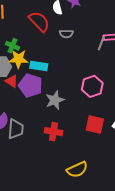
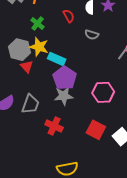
red semicircle: (39, 22) -> (69, 16), size x0.6
green cross: (12, 46) -> (38, 24), moved
purple pentagon: (30, 85) -> (65, 78), moved
gray trapezoid: (16, 129) -> (30, 104), moved

